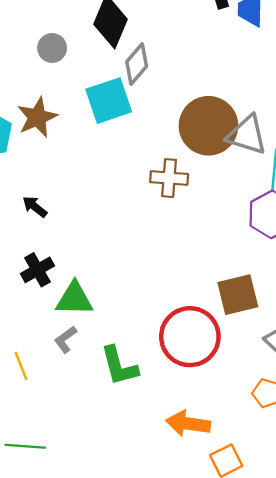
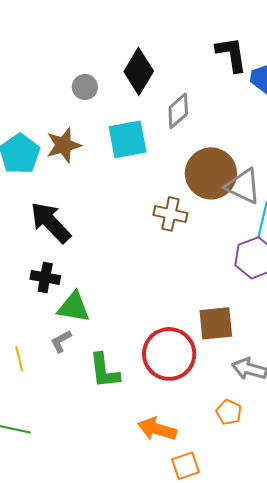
gray diamond: (137, 64) -> (178, 111), moved
black arrow: (35, 207) -> (51, 222), size x2.0
black cross: (37, 270) -> (45, 277), turned 32

